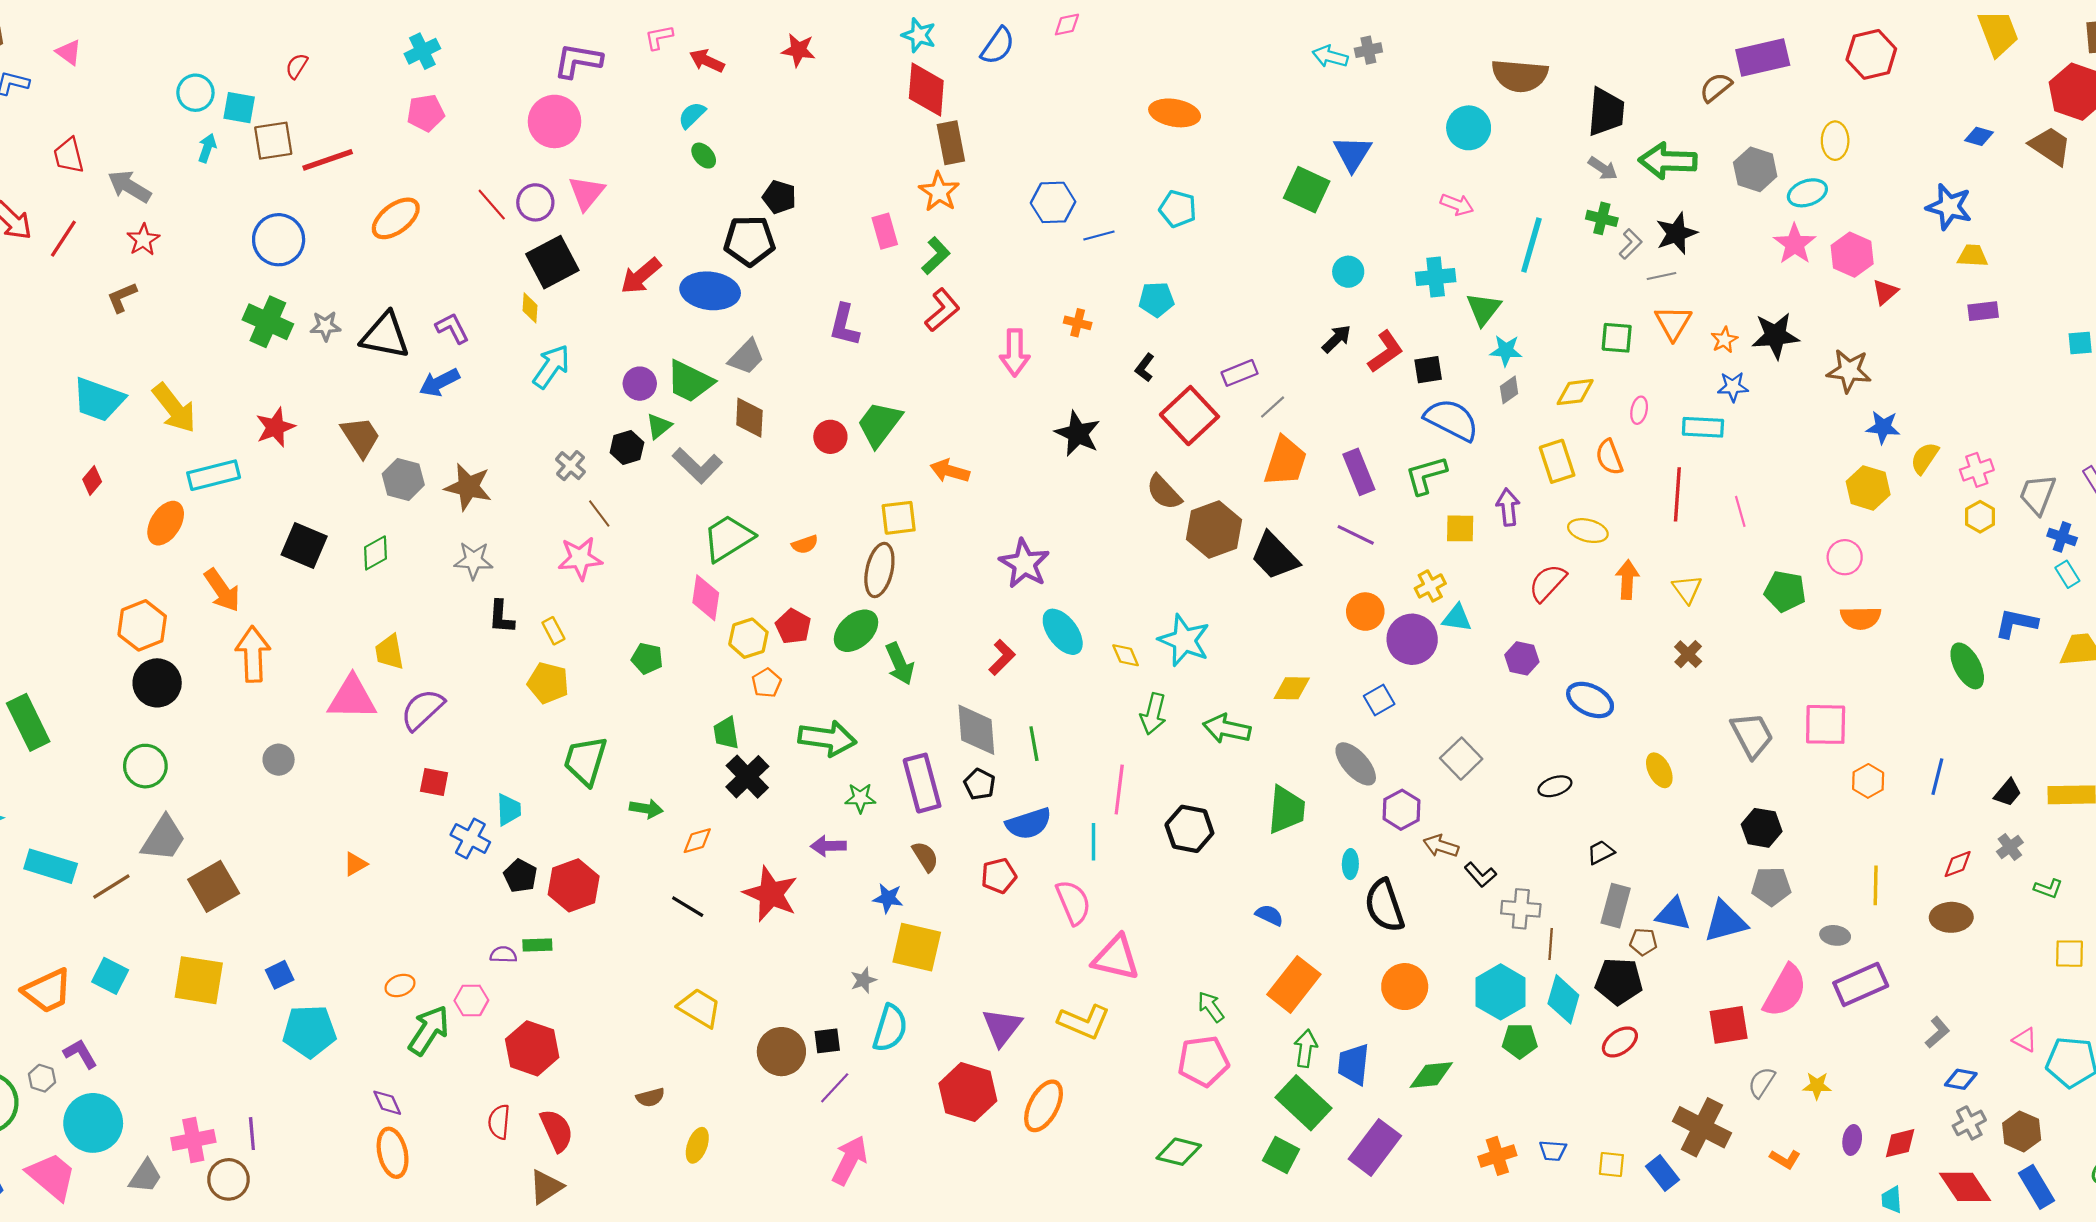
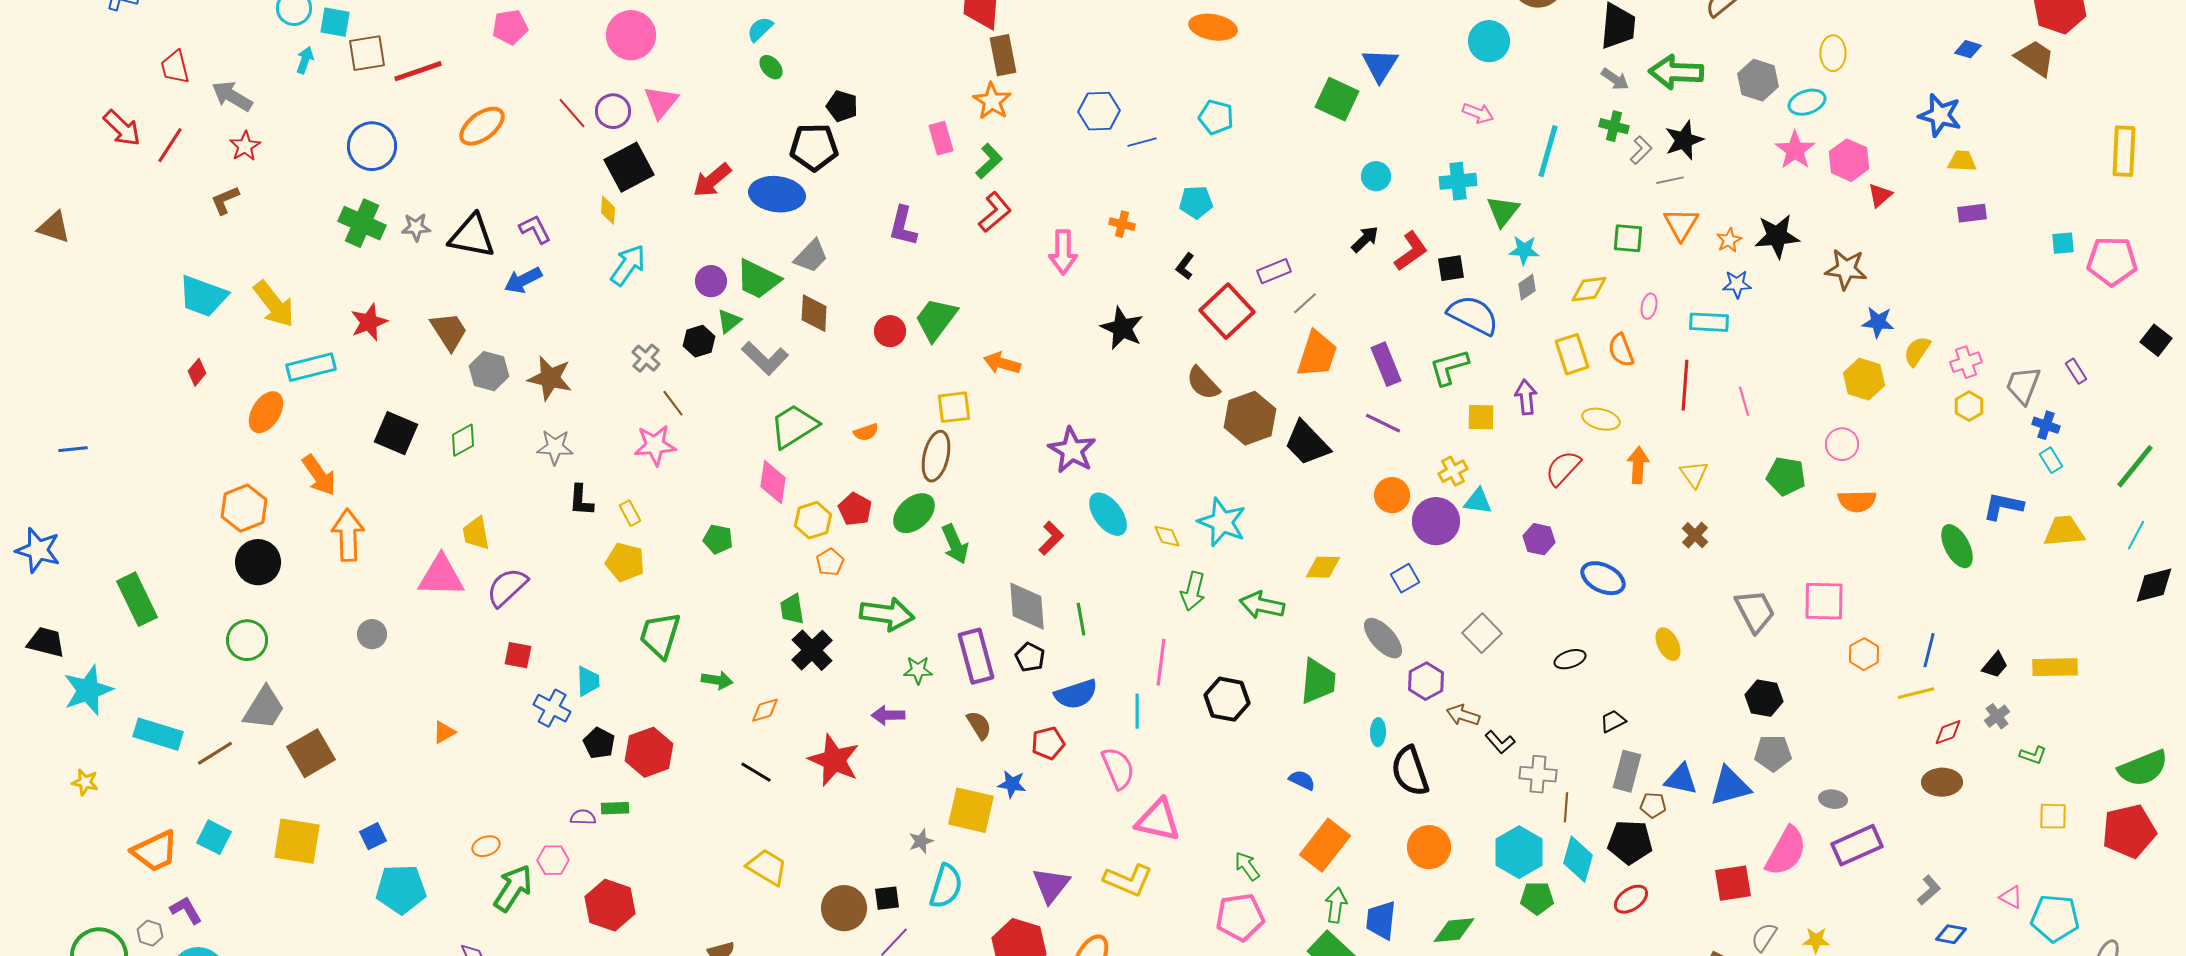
yellow line: (1876, 885) -> (1916, 693), moved, turned 75
blue star: (888, 898) -> (1012, 784), moved

